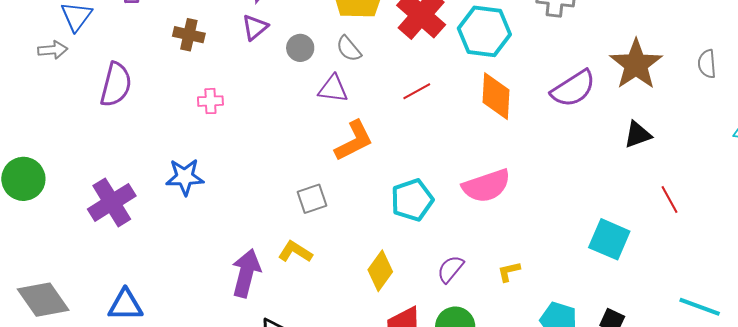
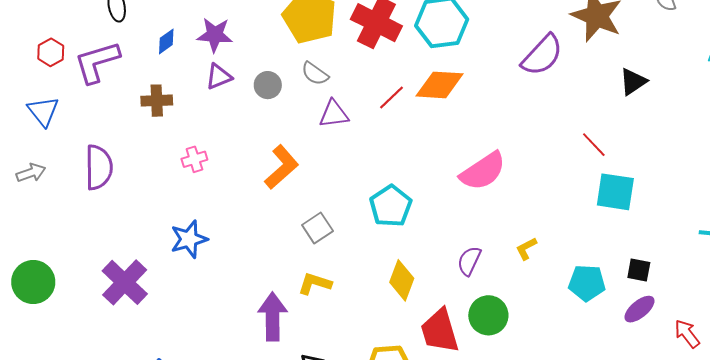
purple triangle: (255, 27) -> (219, 77), turned 32
gray arrow: (53, 50) -> (31, 173), moved
purple triangle: (333, 89) -> (334, 114), moved
orange diamond: (496, 96) -> (440, 85), moved, turned -75
black triangle: (638, 135) -> (633, 82), moved
orange L-shape: (354, 141) -> (282, 167), moved
cyan pentagon: (412, 200) -> (391, 206), moved
red line: (670, 200) -> (594, 145), moved

